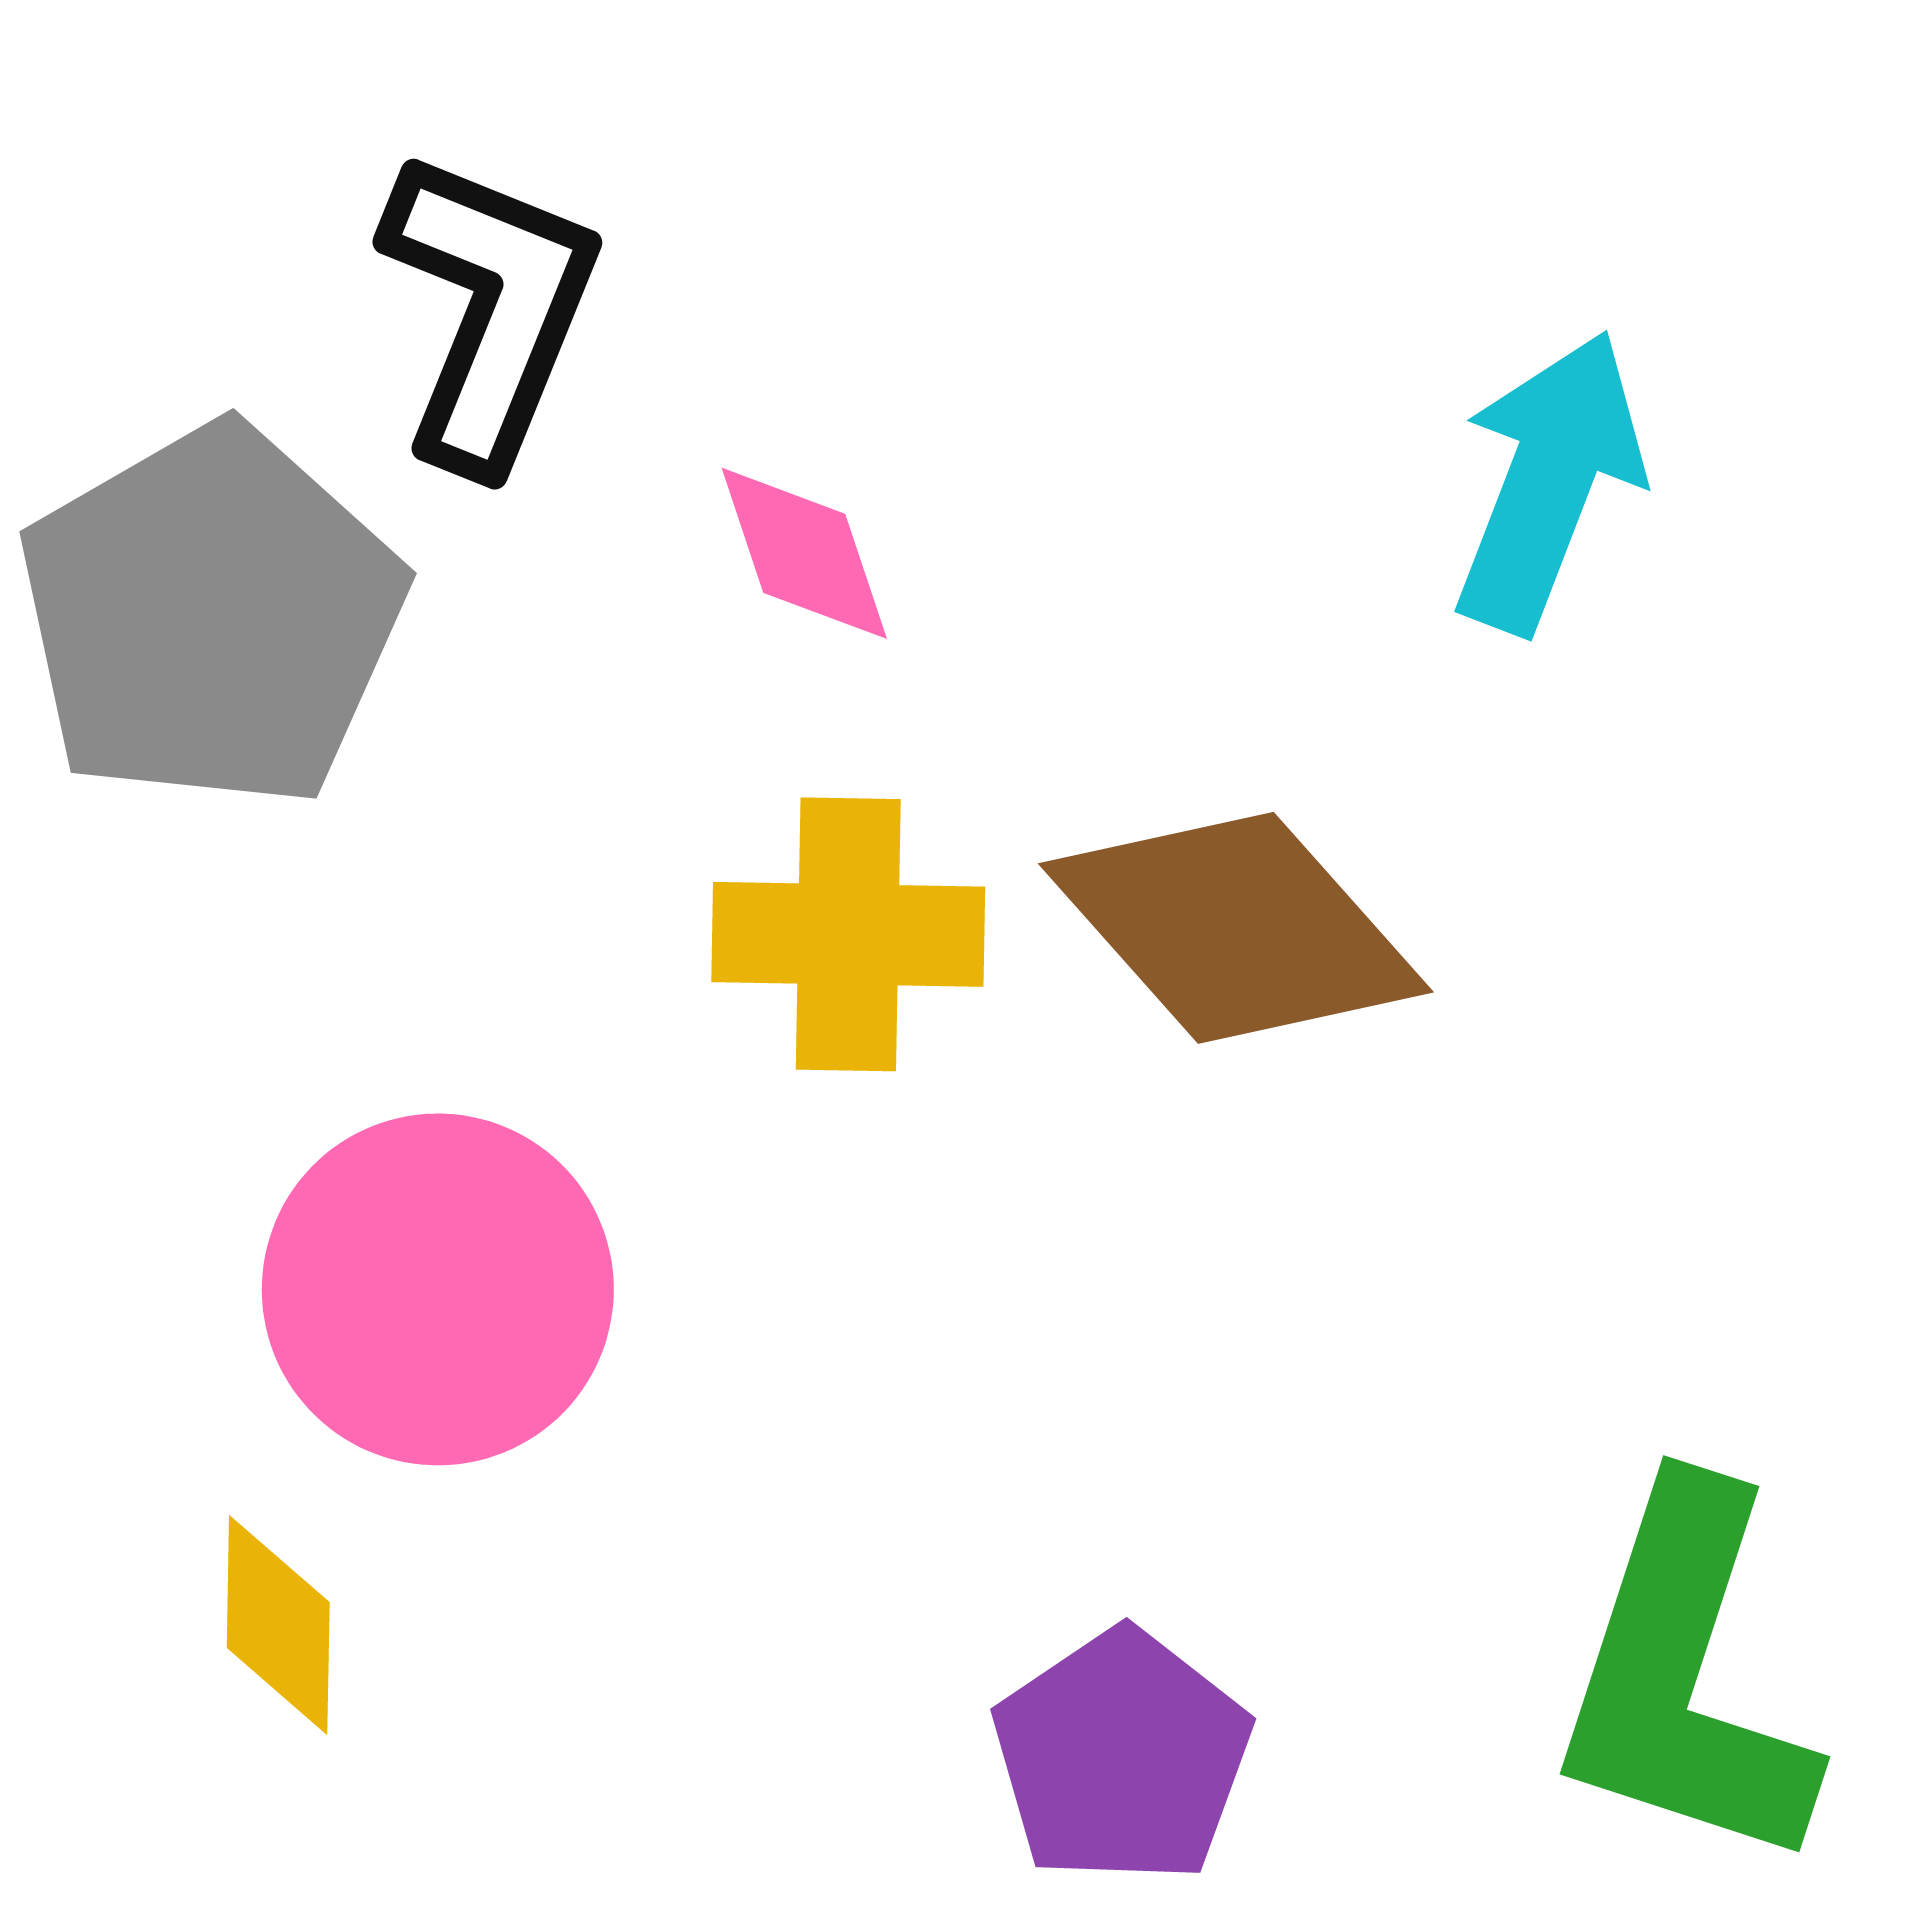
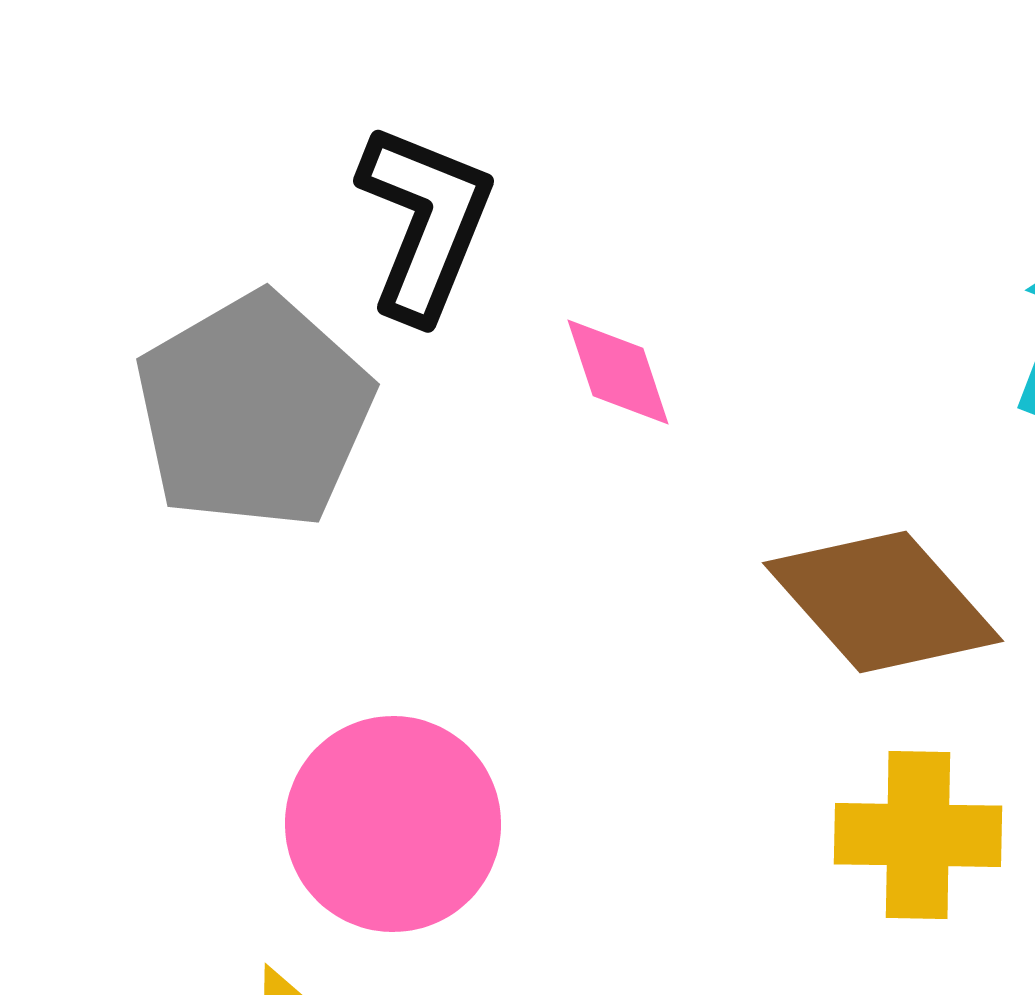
yellow cross: (848, 934) -> (918, 835), moved

